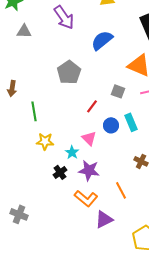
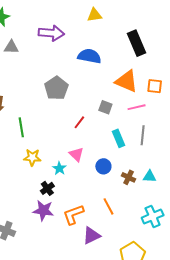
purple arrow: (64, 17) -> (51, 33), turned -50
blue semicircle: (102, 40) -> (89, 56), turned 50
blue circle: (111, 125) -> (103, 166), moved
purple star: (89, 170) -> (43, 210), moved
orange L-shape: (86, 198) -> (73, 214), turned 120

